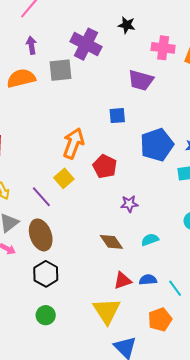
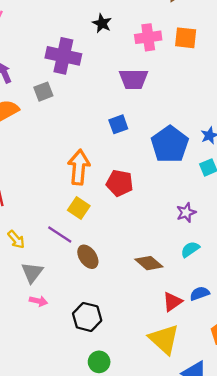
black star: (127, 25) -> (102, 23), turned 30
gray square: (60, 70) -> (43, 92), size x0.7
purple star: (129, 204) -> (186, 212), moved
brown ellipse: (41, 235) -> (88, 257), moved, size x0.7

